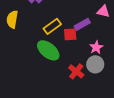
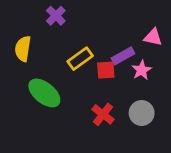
pink star: (96, 47) -> (142, 70), moved
green ellipse: (48, 50) -> (44, 93), moved
red cross: (76, 71) -> (103, 114), moved

